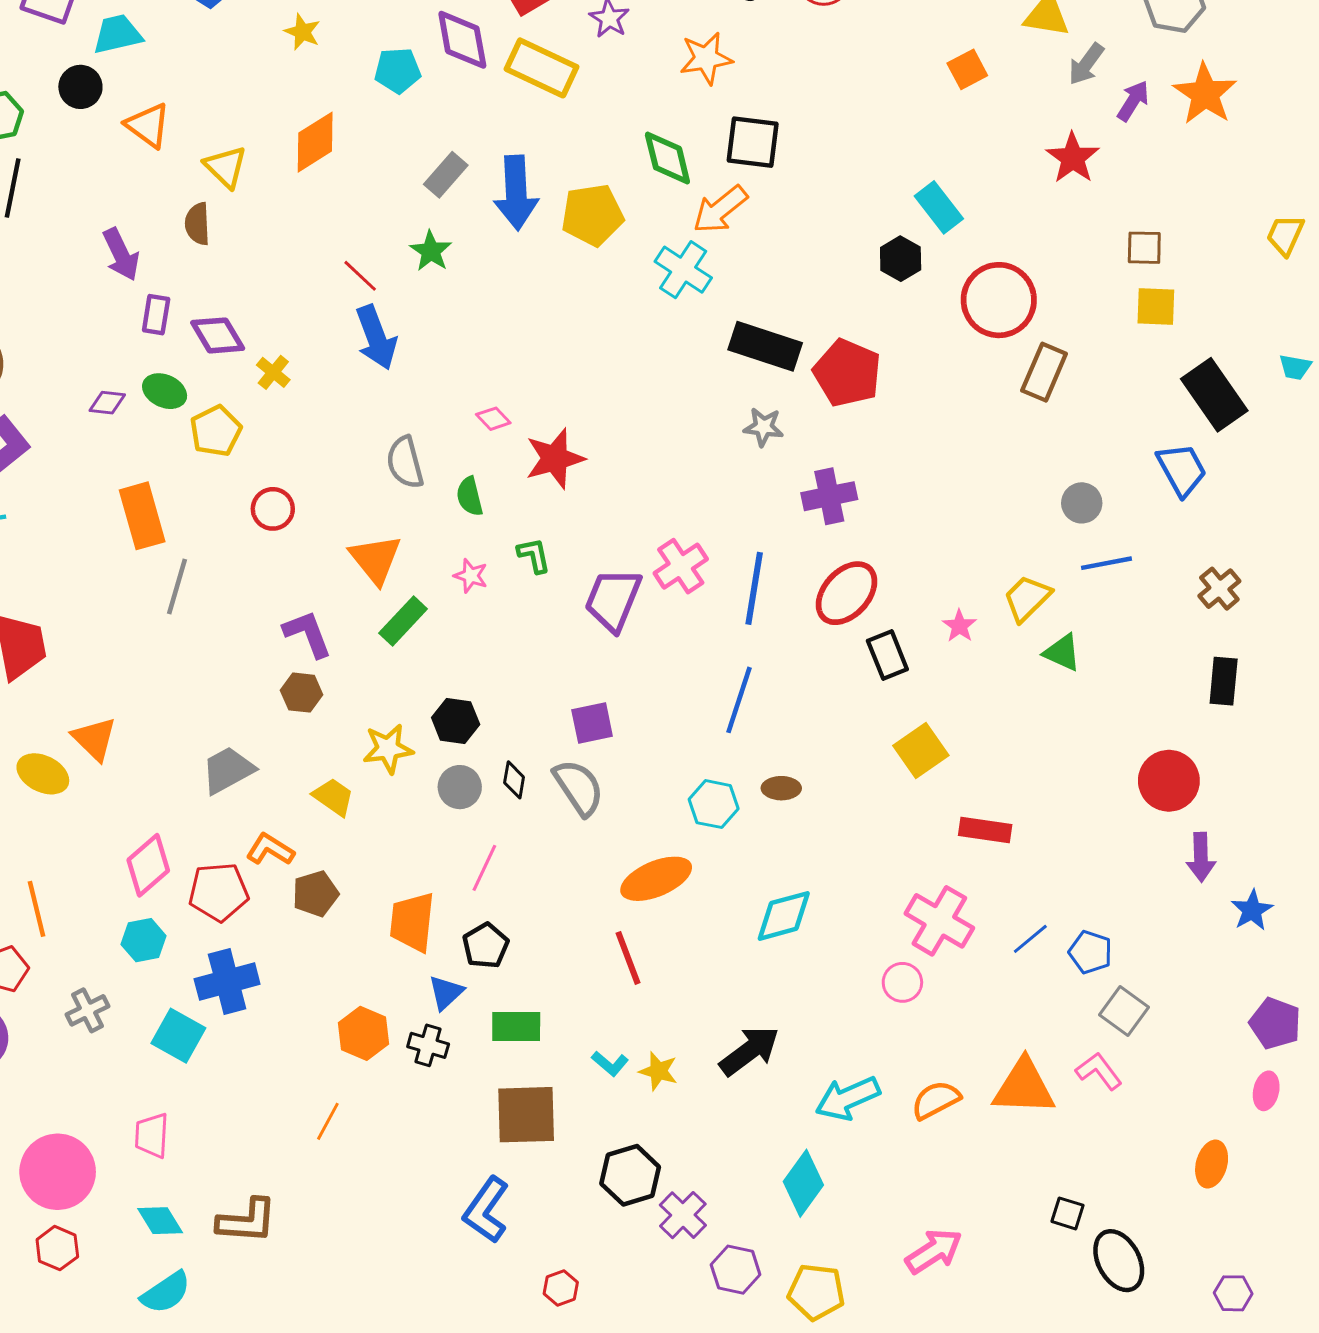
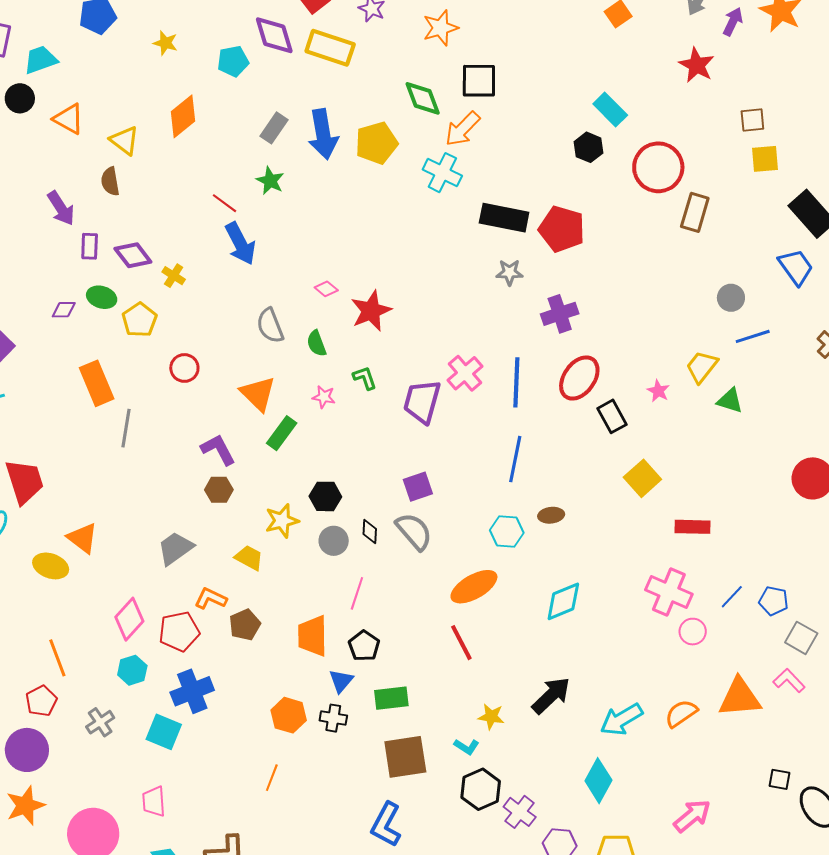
pink circle: (902, 982) -> (693, 632), moved
cyan L-shape: (610, 1064) -> (467, 747), moved

